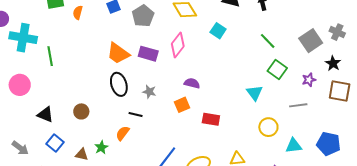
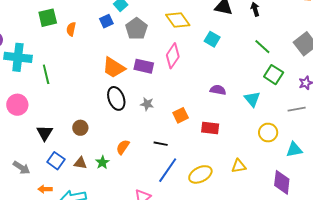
purple semicircle: (192, 83) -> (218, 90), moved
black triangle: (45, 114) -> (45, 133), turned 42
black line: (136, 114) -> (161, 144), moved
brown triangle: (82, 155) -> (80, 163), moved

